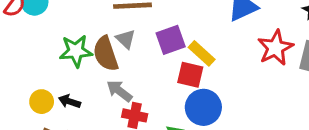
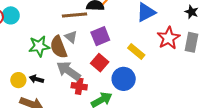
yellow rectangle: (202, 53) -> (136, 51), moved
red square: (190, 75) -> (100, 63), moved, turned 30
gray arrow: (119, 91) -> (69, 71), size x1.4

